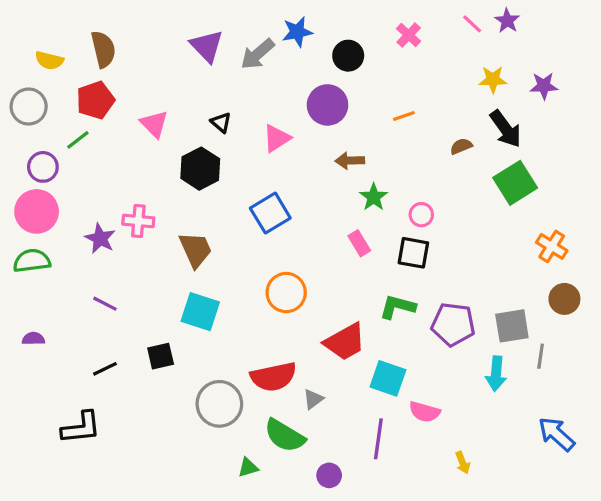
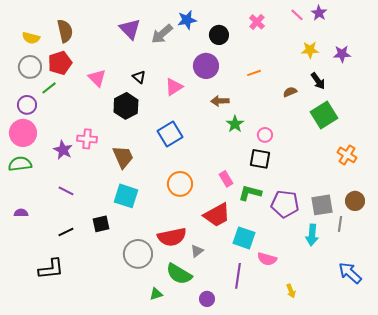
gray circle: (29, 107) -> (30, 67), moved
black arrow: (506, 129) -> (318, 81), size x0.7
pink rectangle: (359, 243) -> (226, 179), moved
brown circle: (564, 299) -> (355, 201), moved

